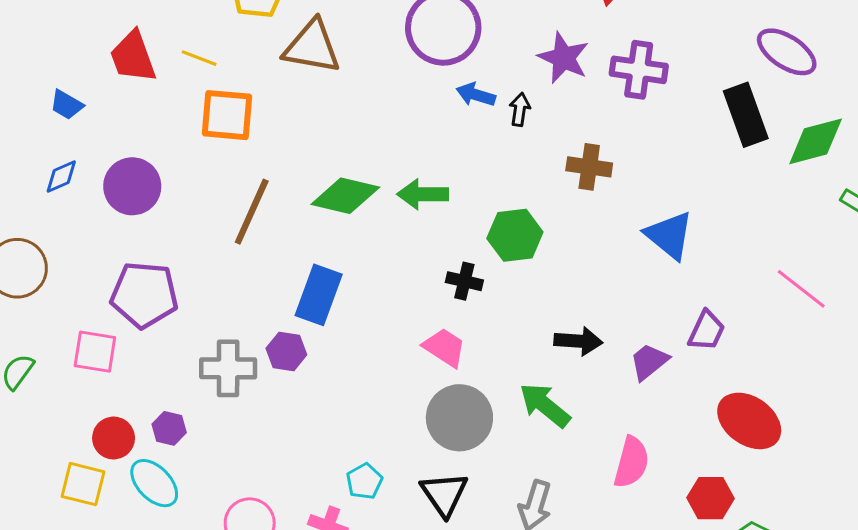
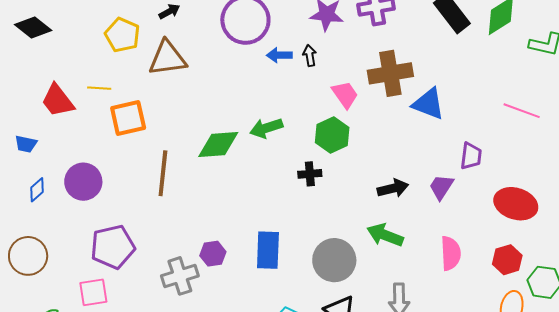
brown cross: (589, 167) -> (390, 73), moved, size x1.5
blue rectangle: (319, 295) -> (268, 250), moved
pink trapezoid: (444, 347) -> (345, 95), moved, turned 40

